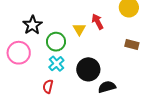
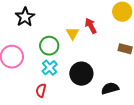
black star: (32, 25) -> (25, 17), moved
black semicircle: (107, 87) -> (110, 88), moved

